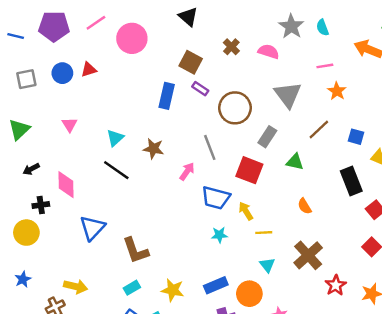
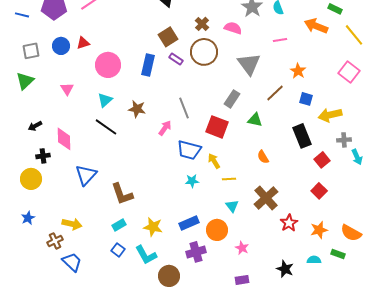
pink circle: (132, 38) -> (108, 65), moved
brown square: (191, 62) -> (168, 37), turned 30
orange star: (337, 91) -> (298, 71), moved
brown circle: (235, 108) -> (204, 52), moved
green triangle: (19, 129) -> (25, 81), moved

